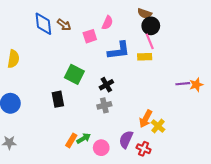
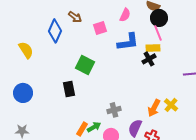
pink semicircle: (107, 23) -> (125, 15), moved
blue diamond: (43, 24) -> (55, 31), moved, turned 30
yellow semicircle: (13, 59) -> (26, 50), turned -42
black cross: (106, 85) -> (149, 59), moved
gray cross: (104, 105) -> (114, 110), moved
yellow cross: (158, 126) -> (171, 105), moved

